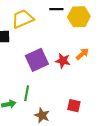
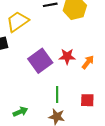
orange arrow: (82, 54) -> (88, 62), moved
green line: (27, 93) -> (57, 94), moved

